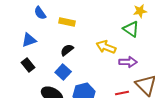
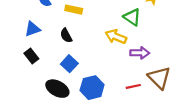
green triangle: (131, 29) -> (132, 17), moved
black semicircle: (67, 50) -> (66, 36), moved, turned -80

